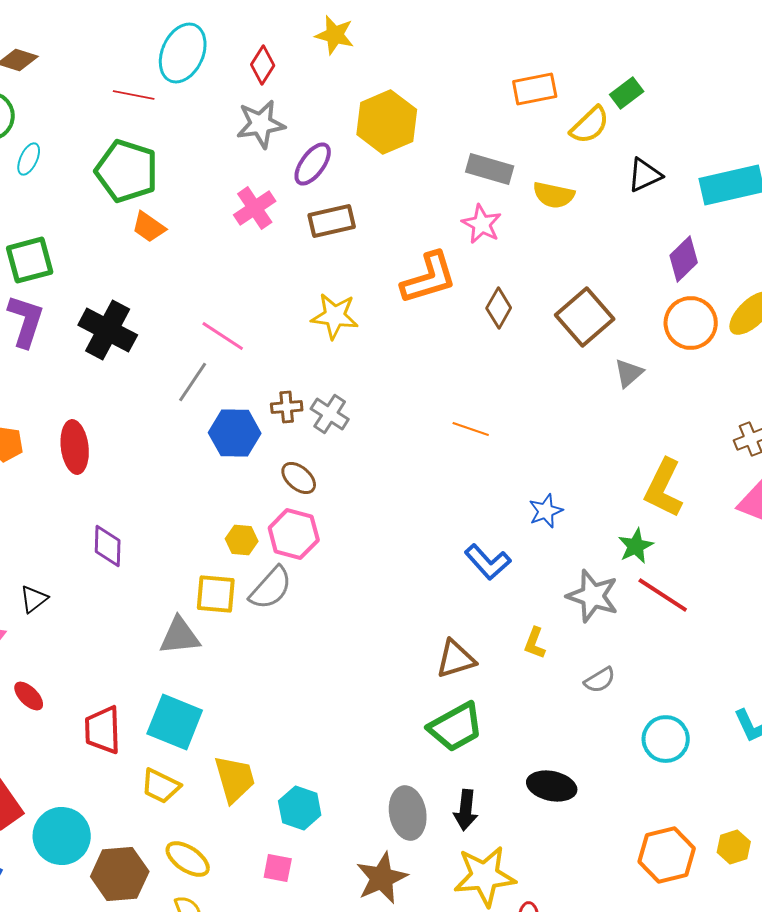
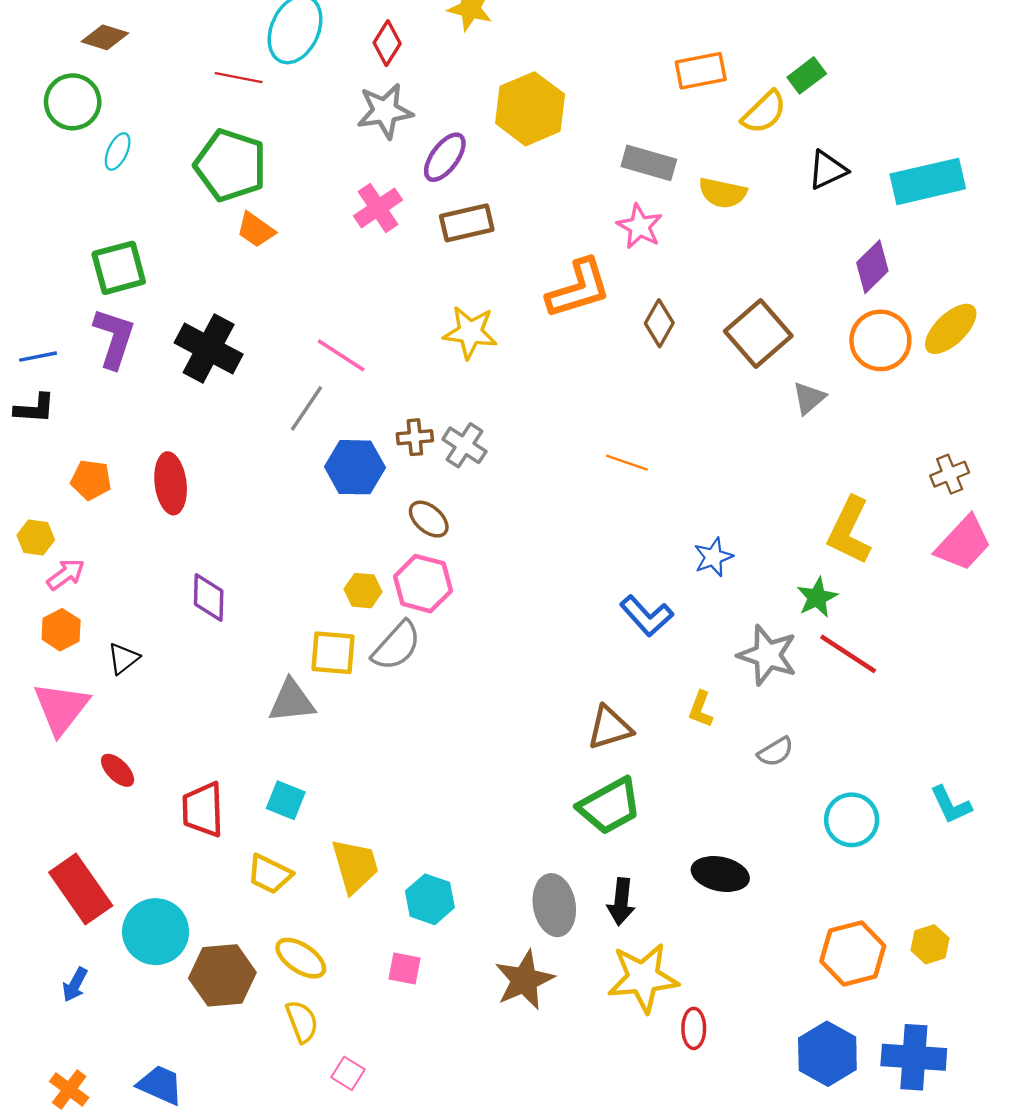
cyan square: (175, 722) -> (286, 800), size x0.6

